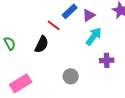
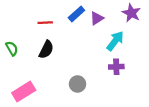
red line: (54, 25) -> (45, 23), moved, turned -40
cyan arrow: (94, 36) -> (115, 41), moved

